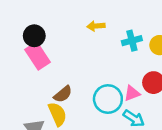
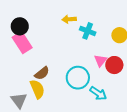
cyan cross: (132, 41) -> (88, 31), moved, turned 35
pink triangle: (132, 93) -> (100, 60), moved, turned -32

